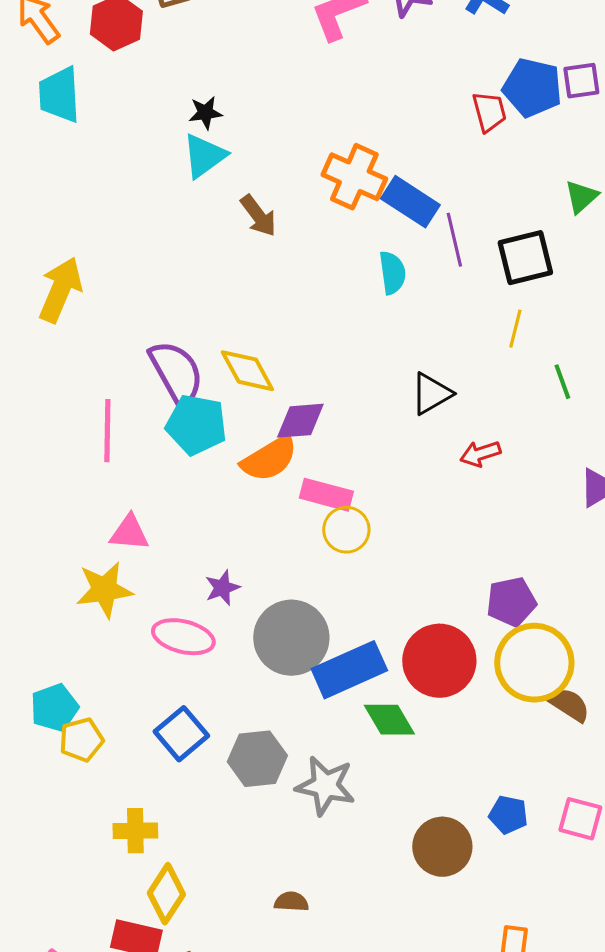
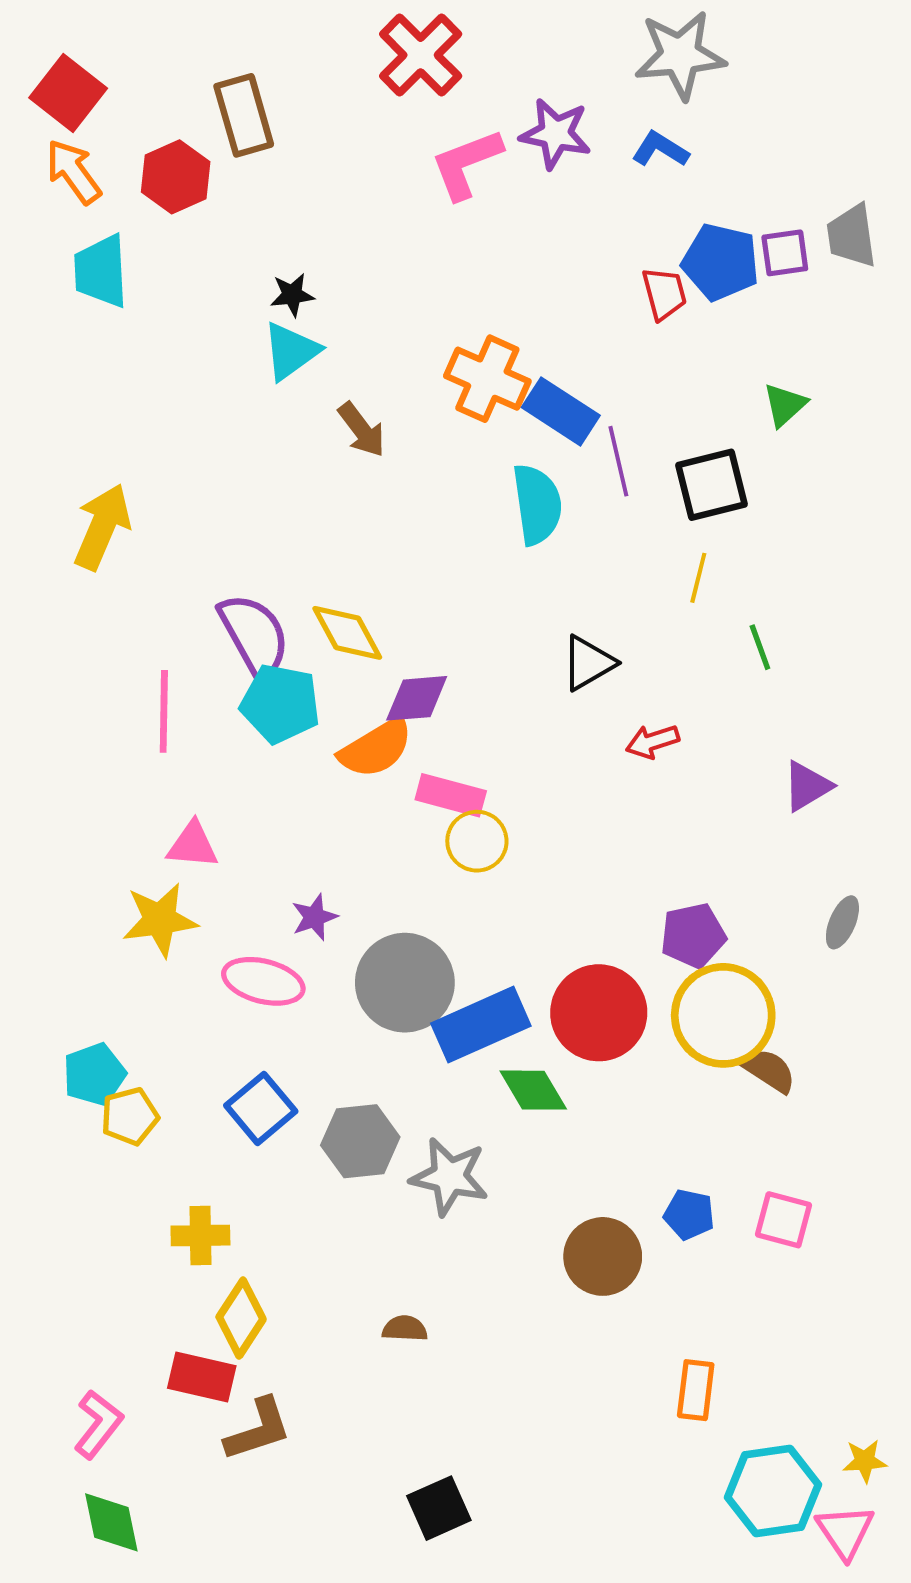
cyan semicircle: (392, 273) -> (537, 504), size x1.4

